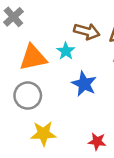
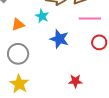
orange triangle: (33, 58) -> (18, 25), size x0.6
yellow star: (43, 134) -> (19, 84), moved, turned -30

